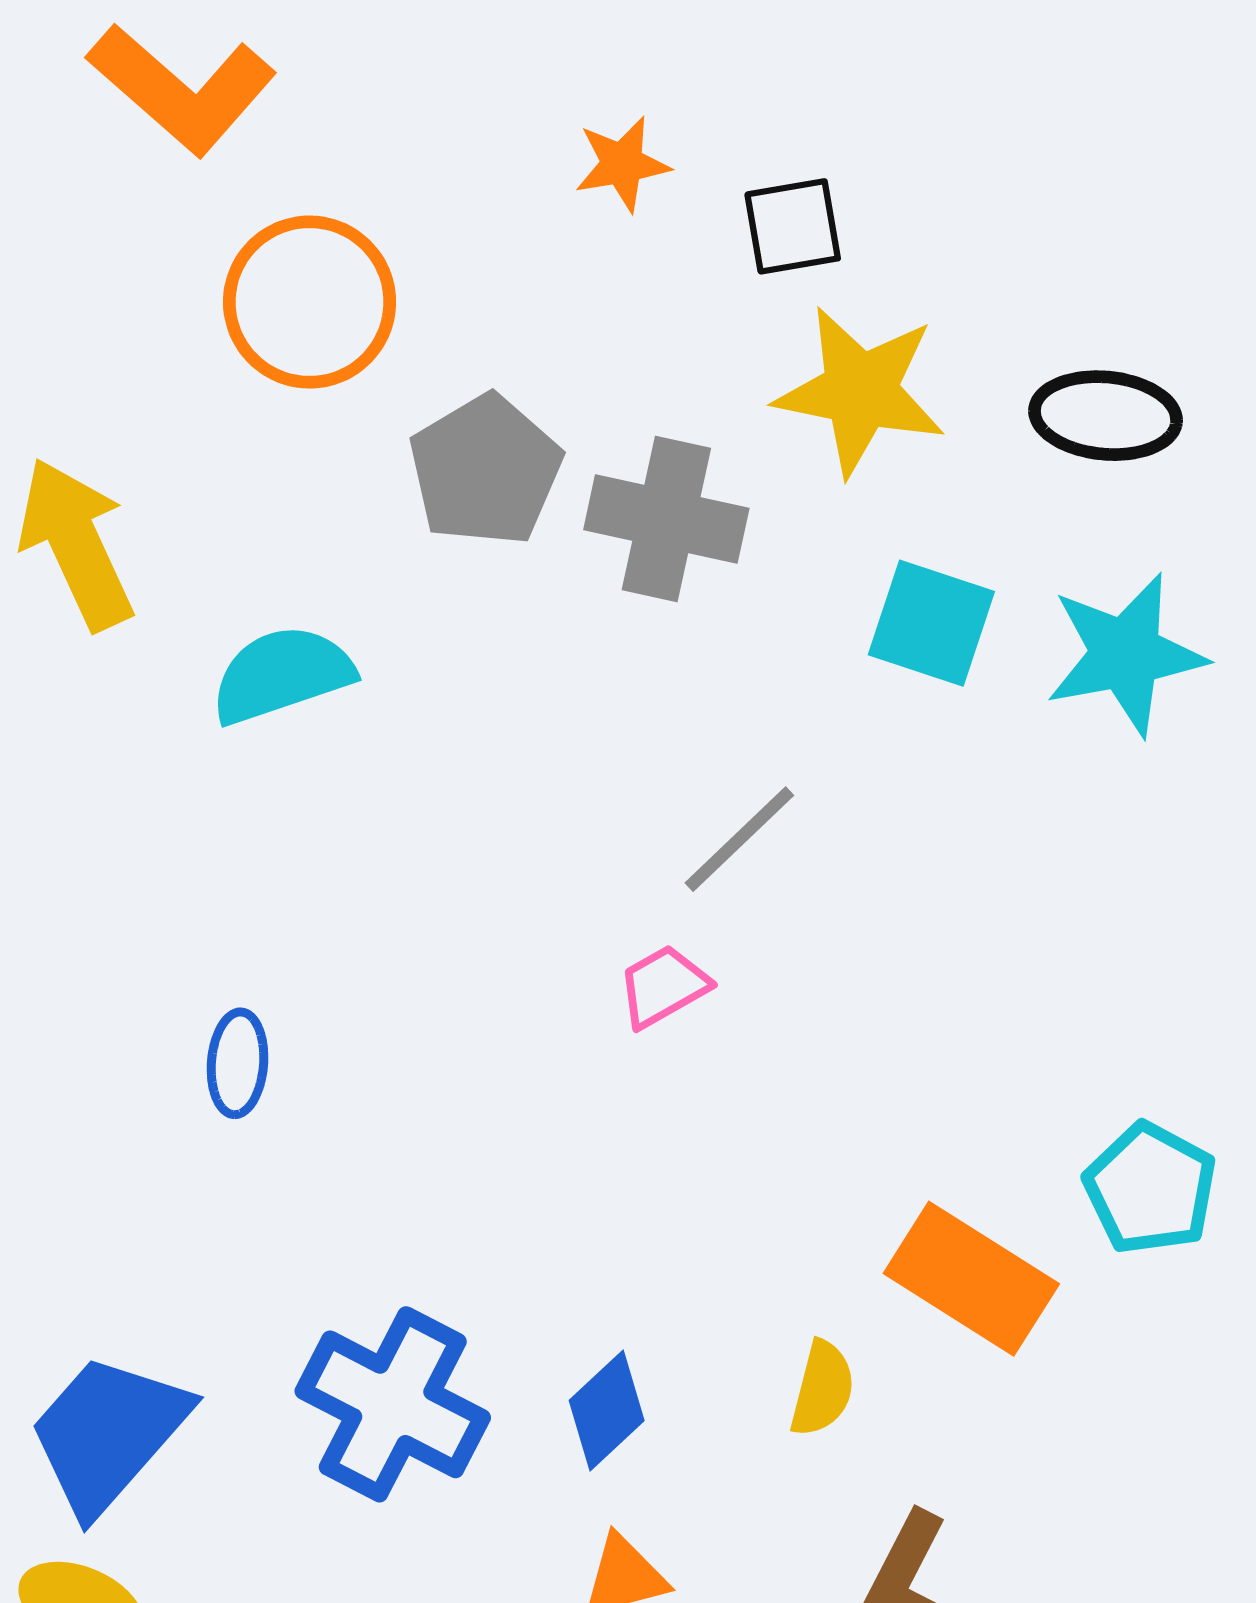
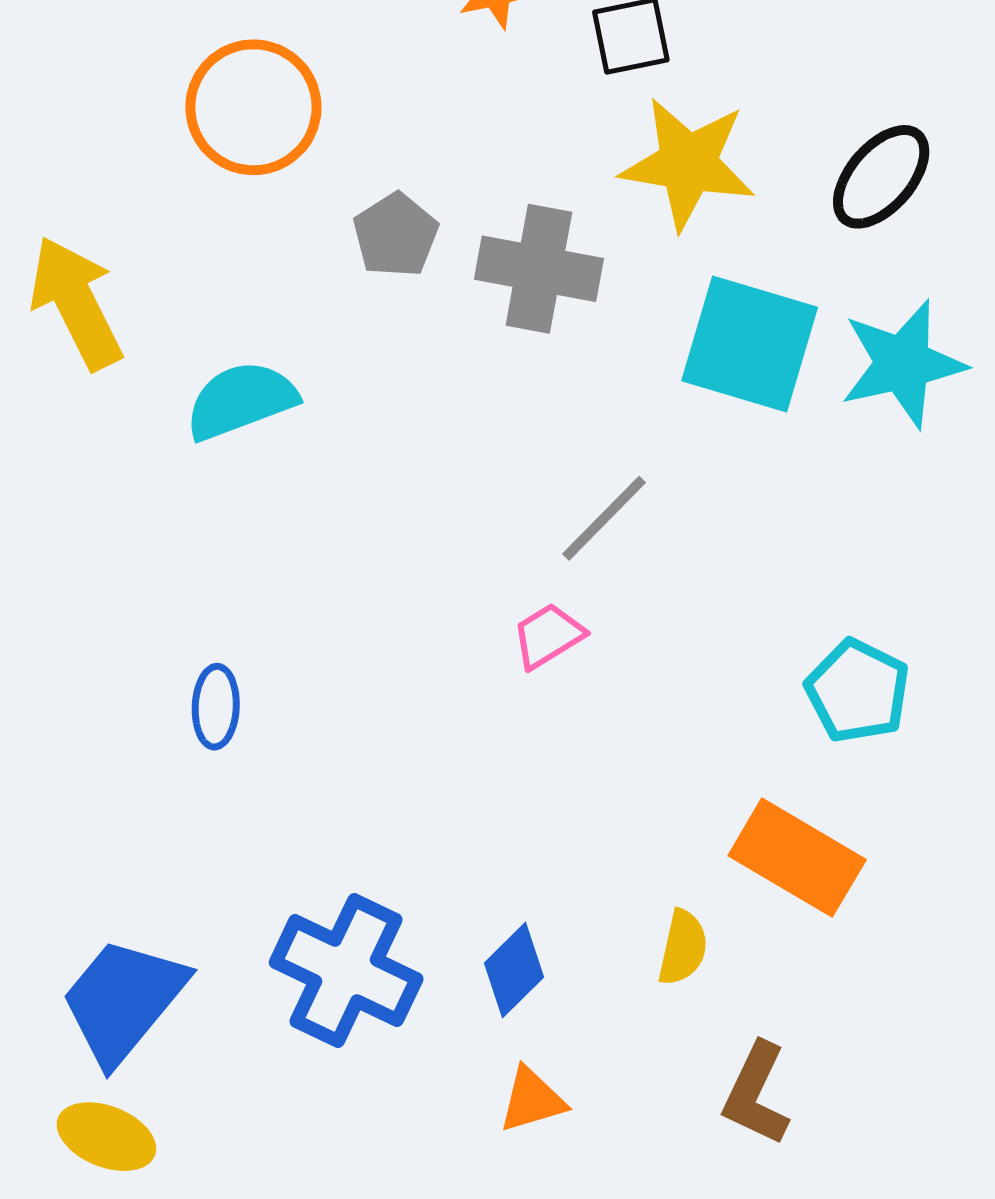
black ellipse: (1106, 416) -> (881, 177), turned -53
gray pentagon: (485, 470) -> (396, 235), size x0.7
cyan square: (931, 623) -> (750, 344), size x1.4
cyan pentagon: (1150, 1188) -> (858, 691), moved

